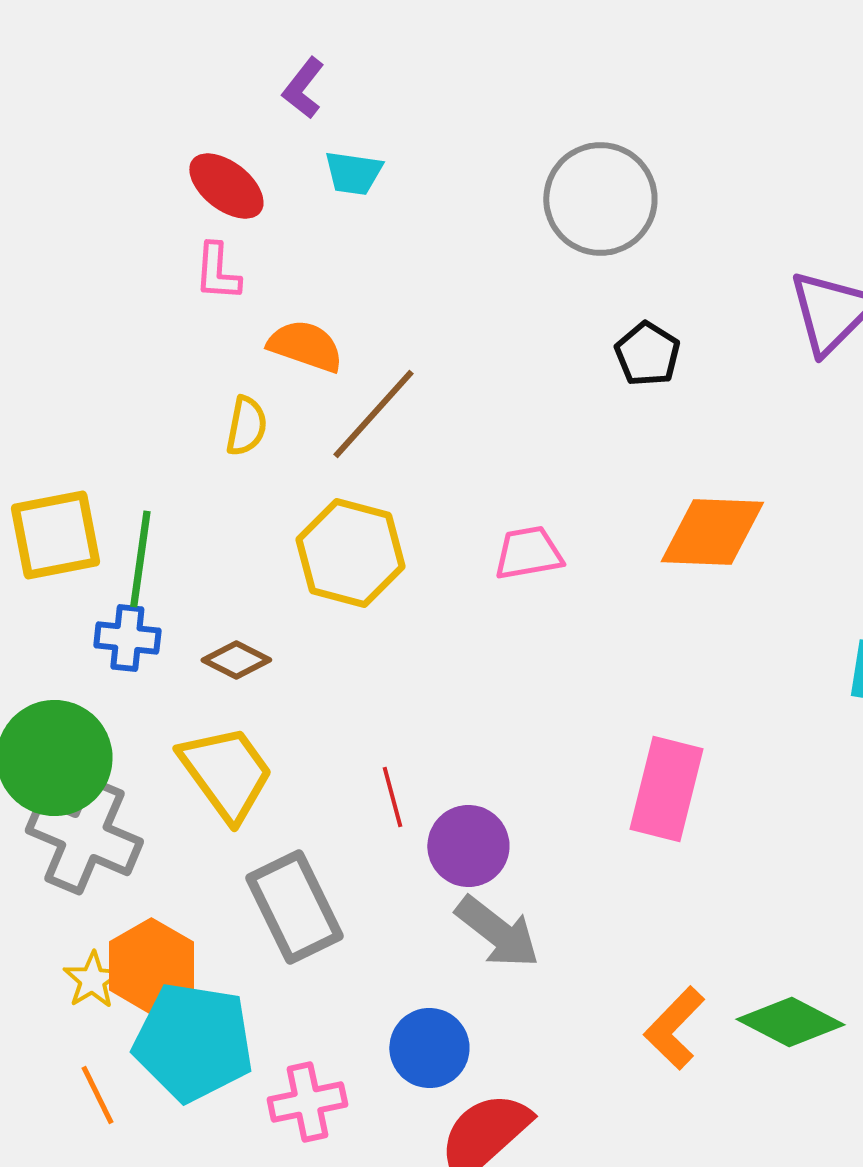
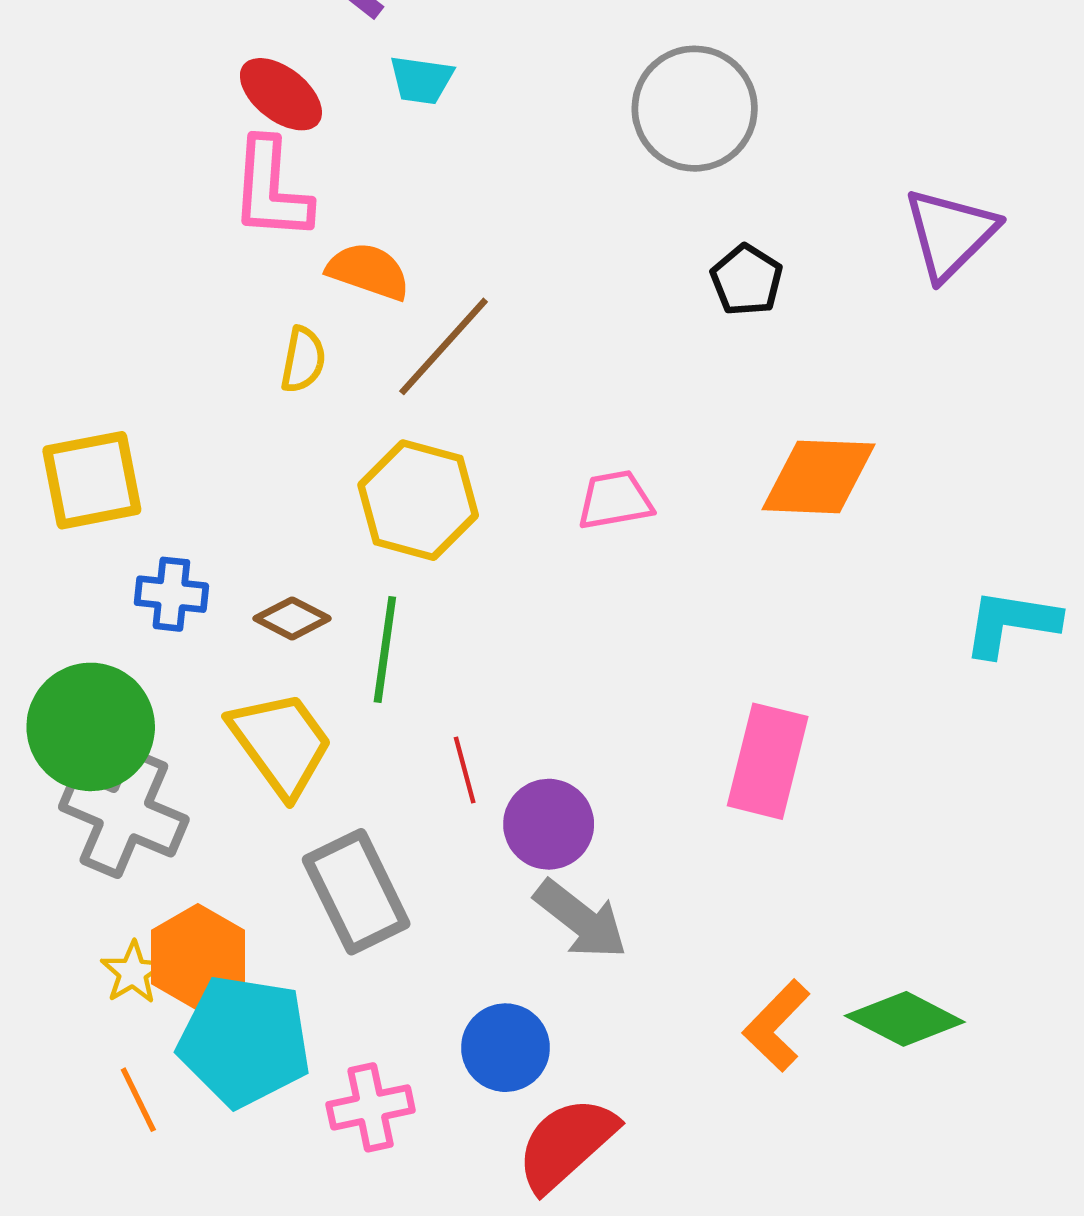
pink L-shape: (217, 272) -> (271, 189), size x1.6
green line: (140, 559) -> (385, 649), moved

